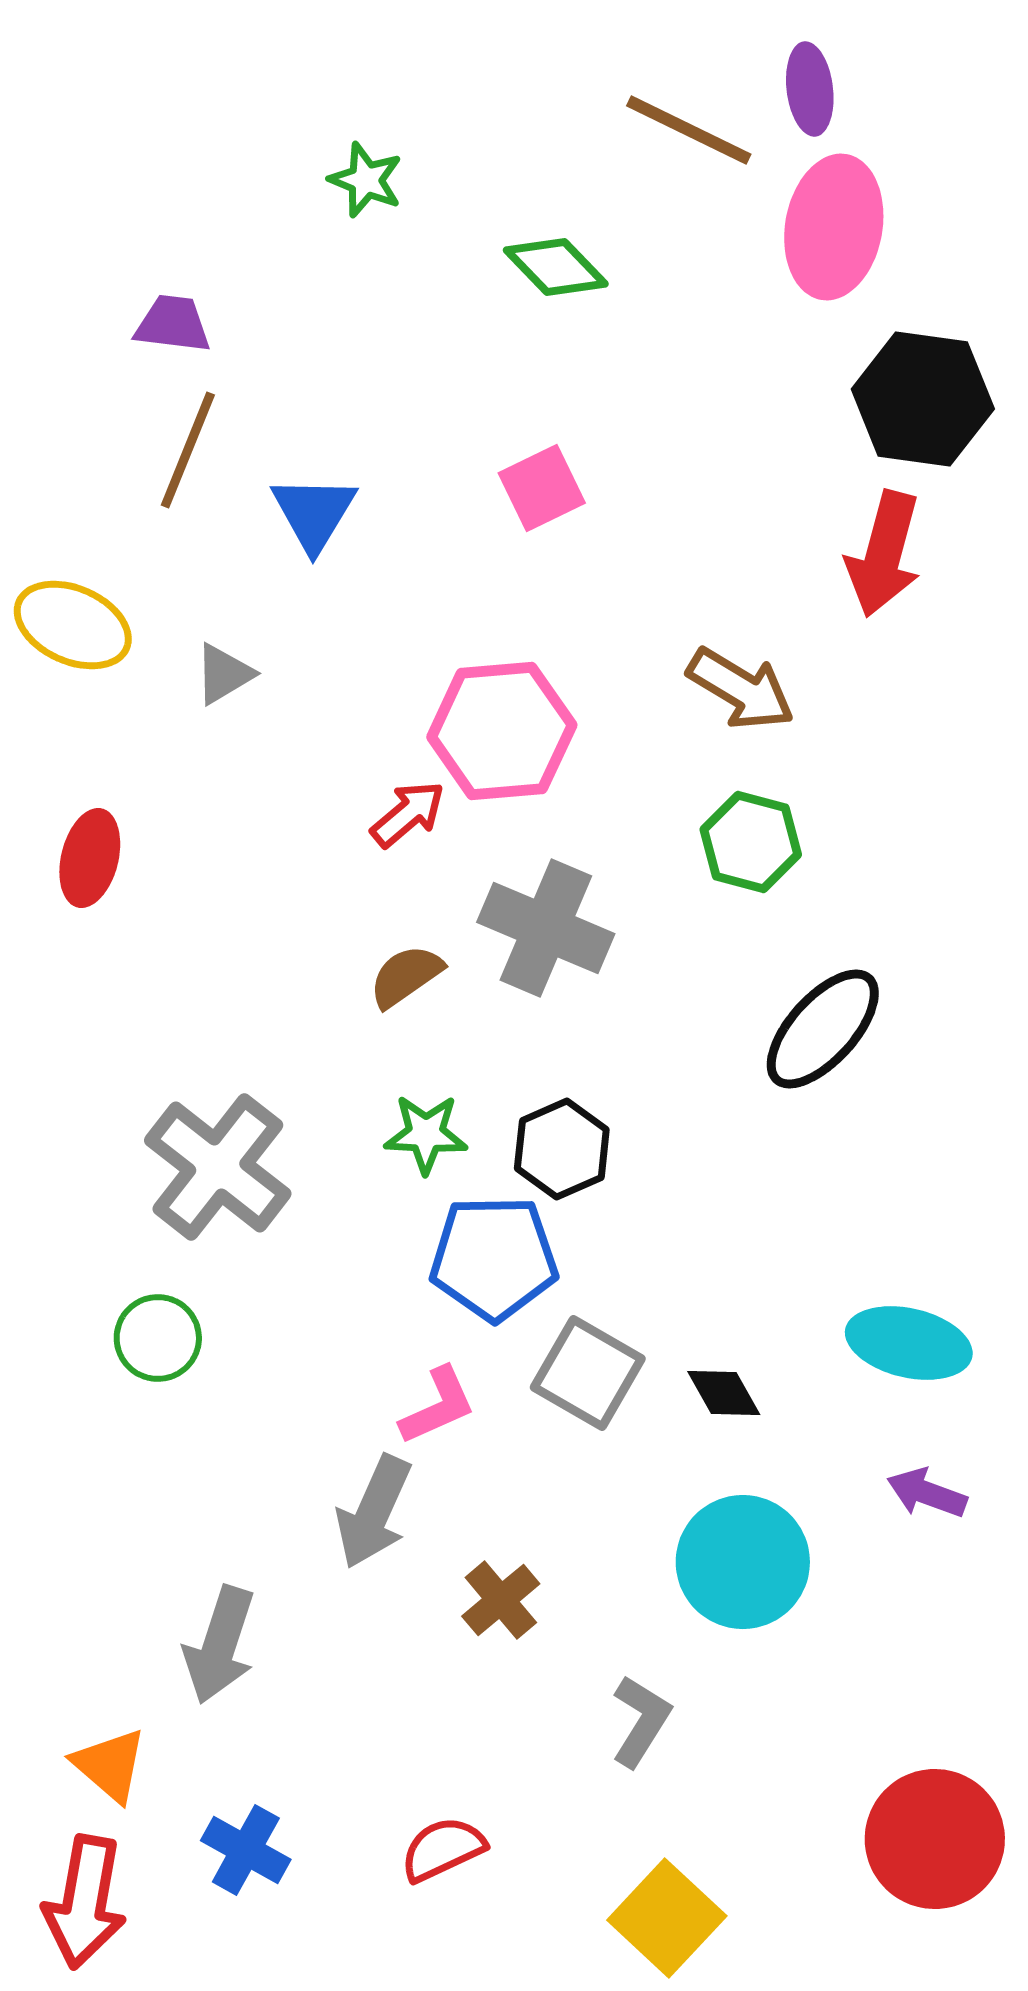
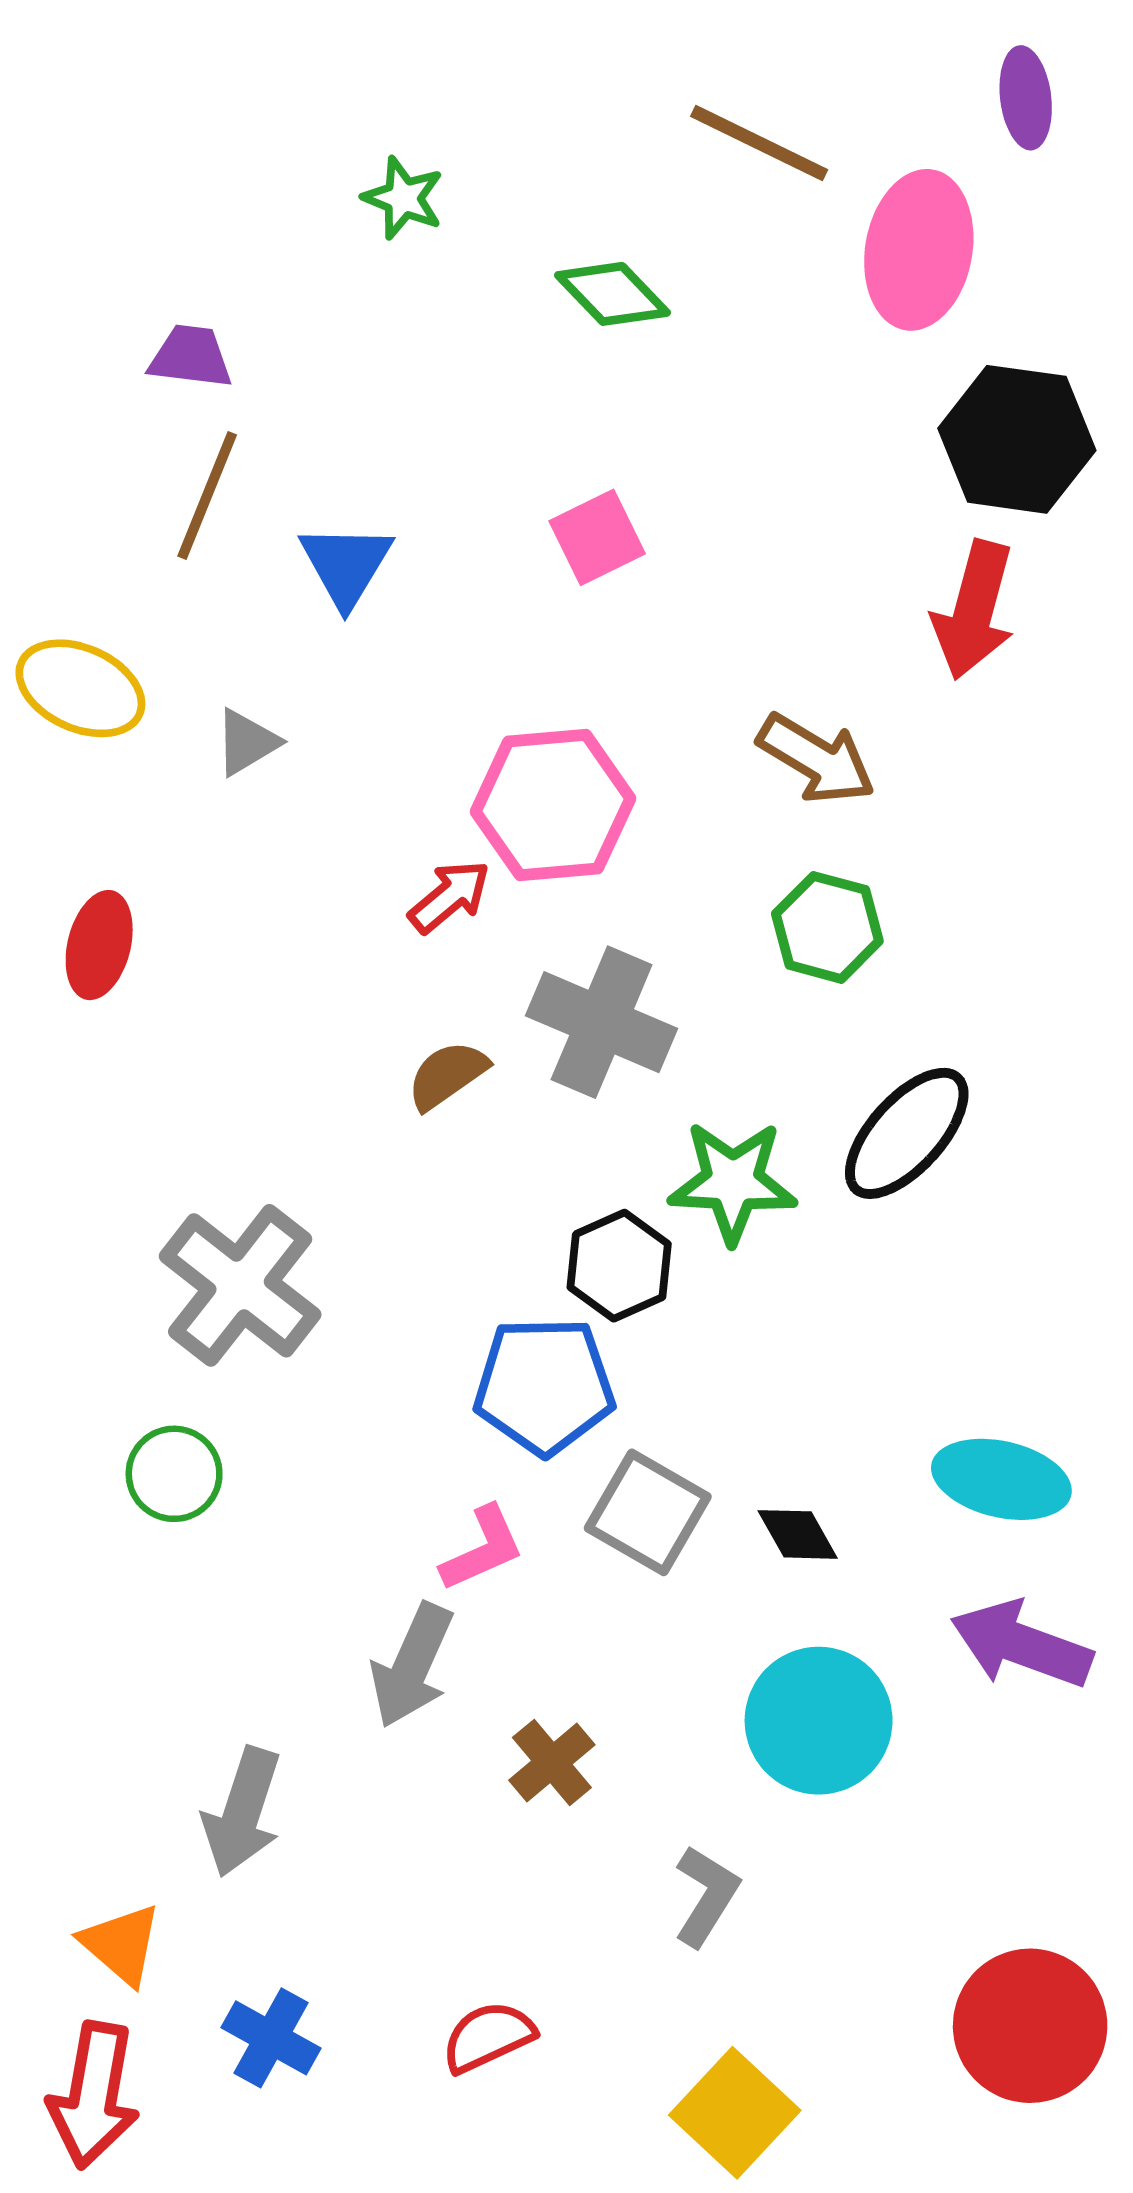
purple ellipse: (810, 89) -> (1026, 98), moved
green star: (426, 1134) -> (733, 1182), moved, size x1.4
purple arrow: (927, 1493) -> (1021, 1645), size x1.6

